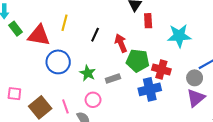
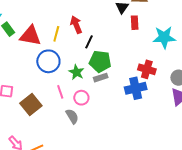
yellow line: (64, 23) -> (56, 34), moved
black line: (95, 35) -> (89, 42), moved
red arrow: (121, 43) -> (76, 25), moved
green pentagon: (138, 61) -> (100, 61), moved
pink line: (65, 106) -> (60, 92), moved

